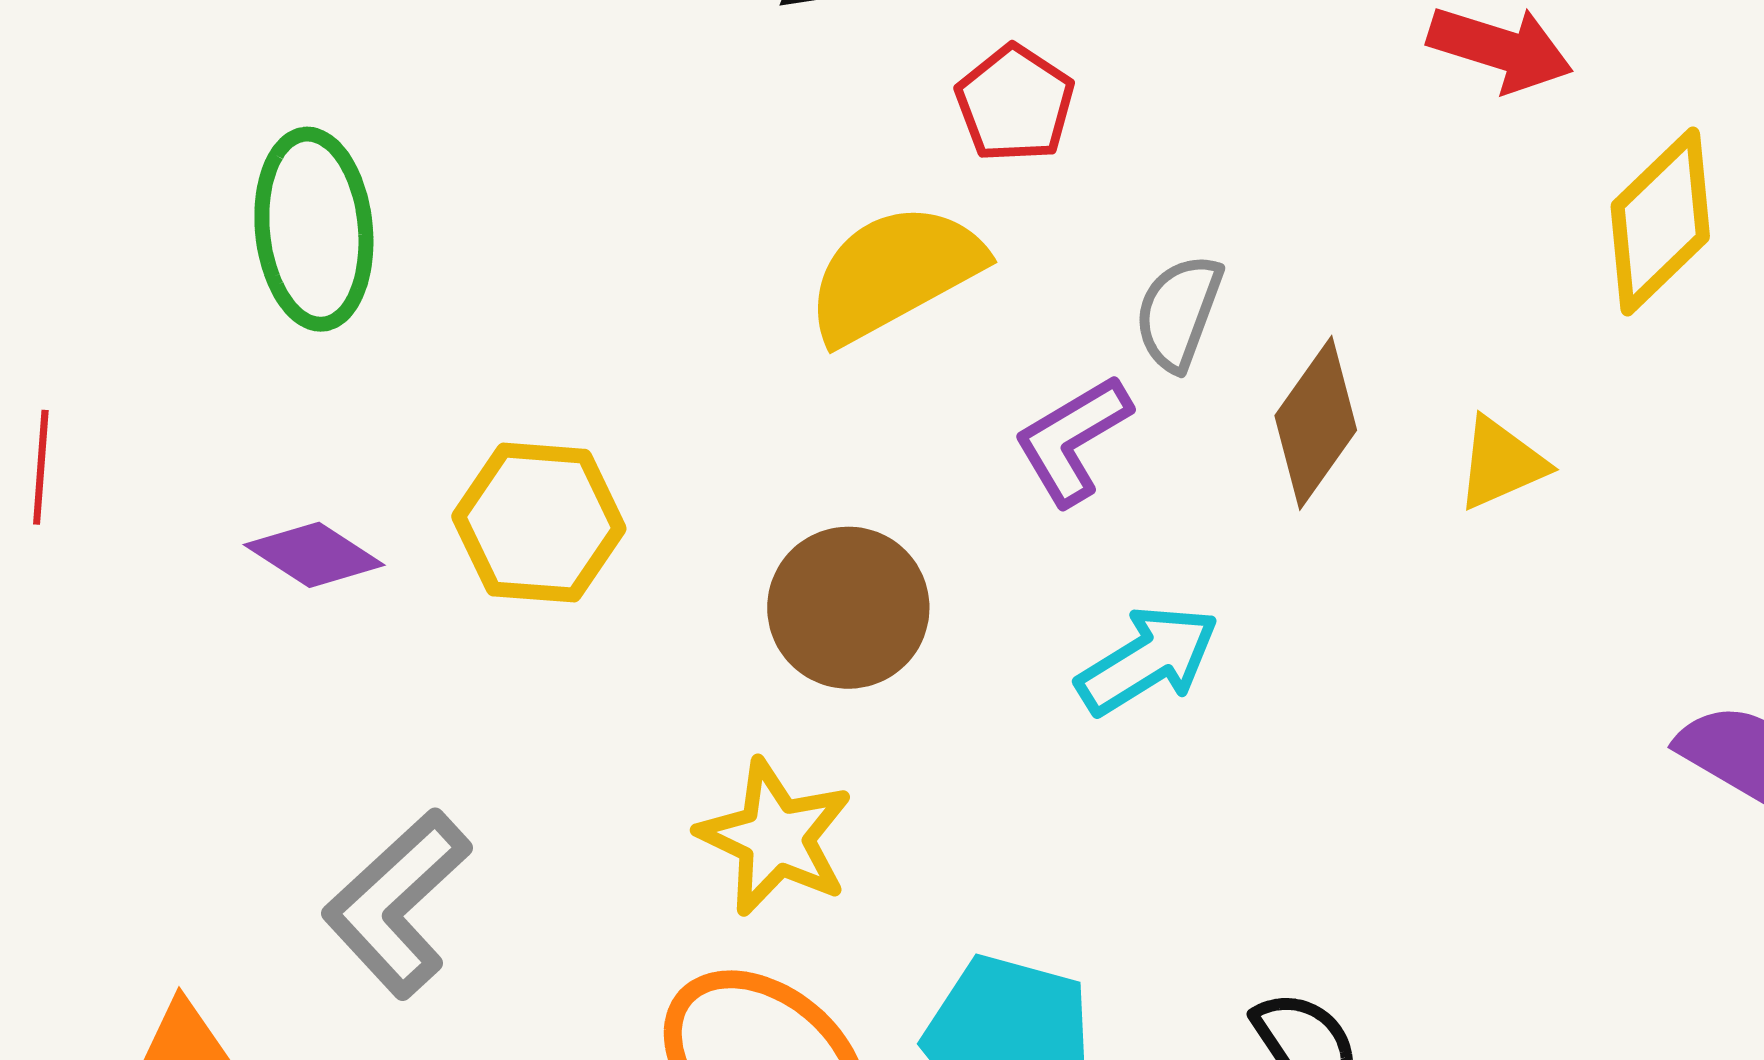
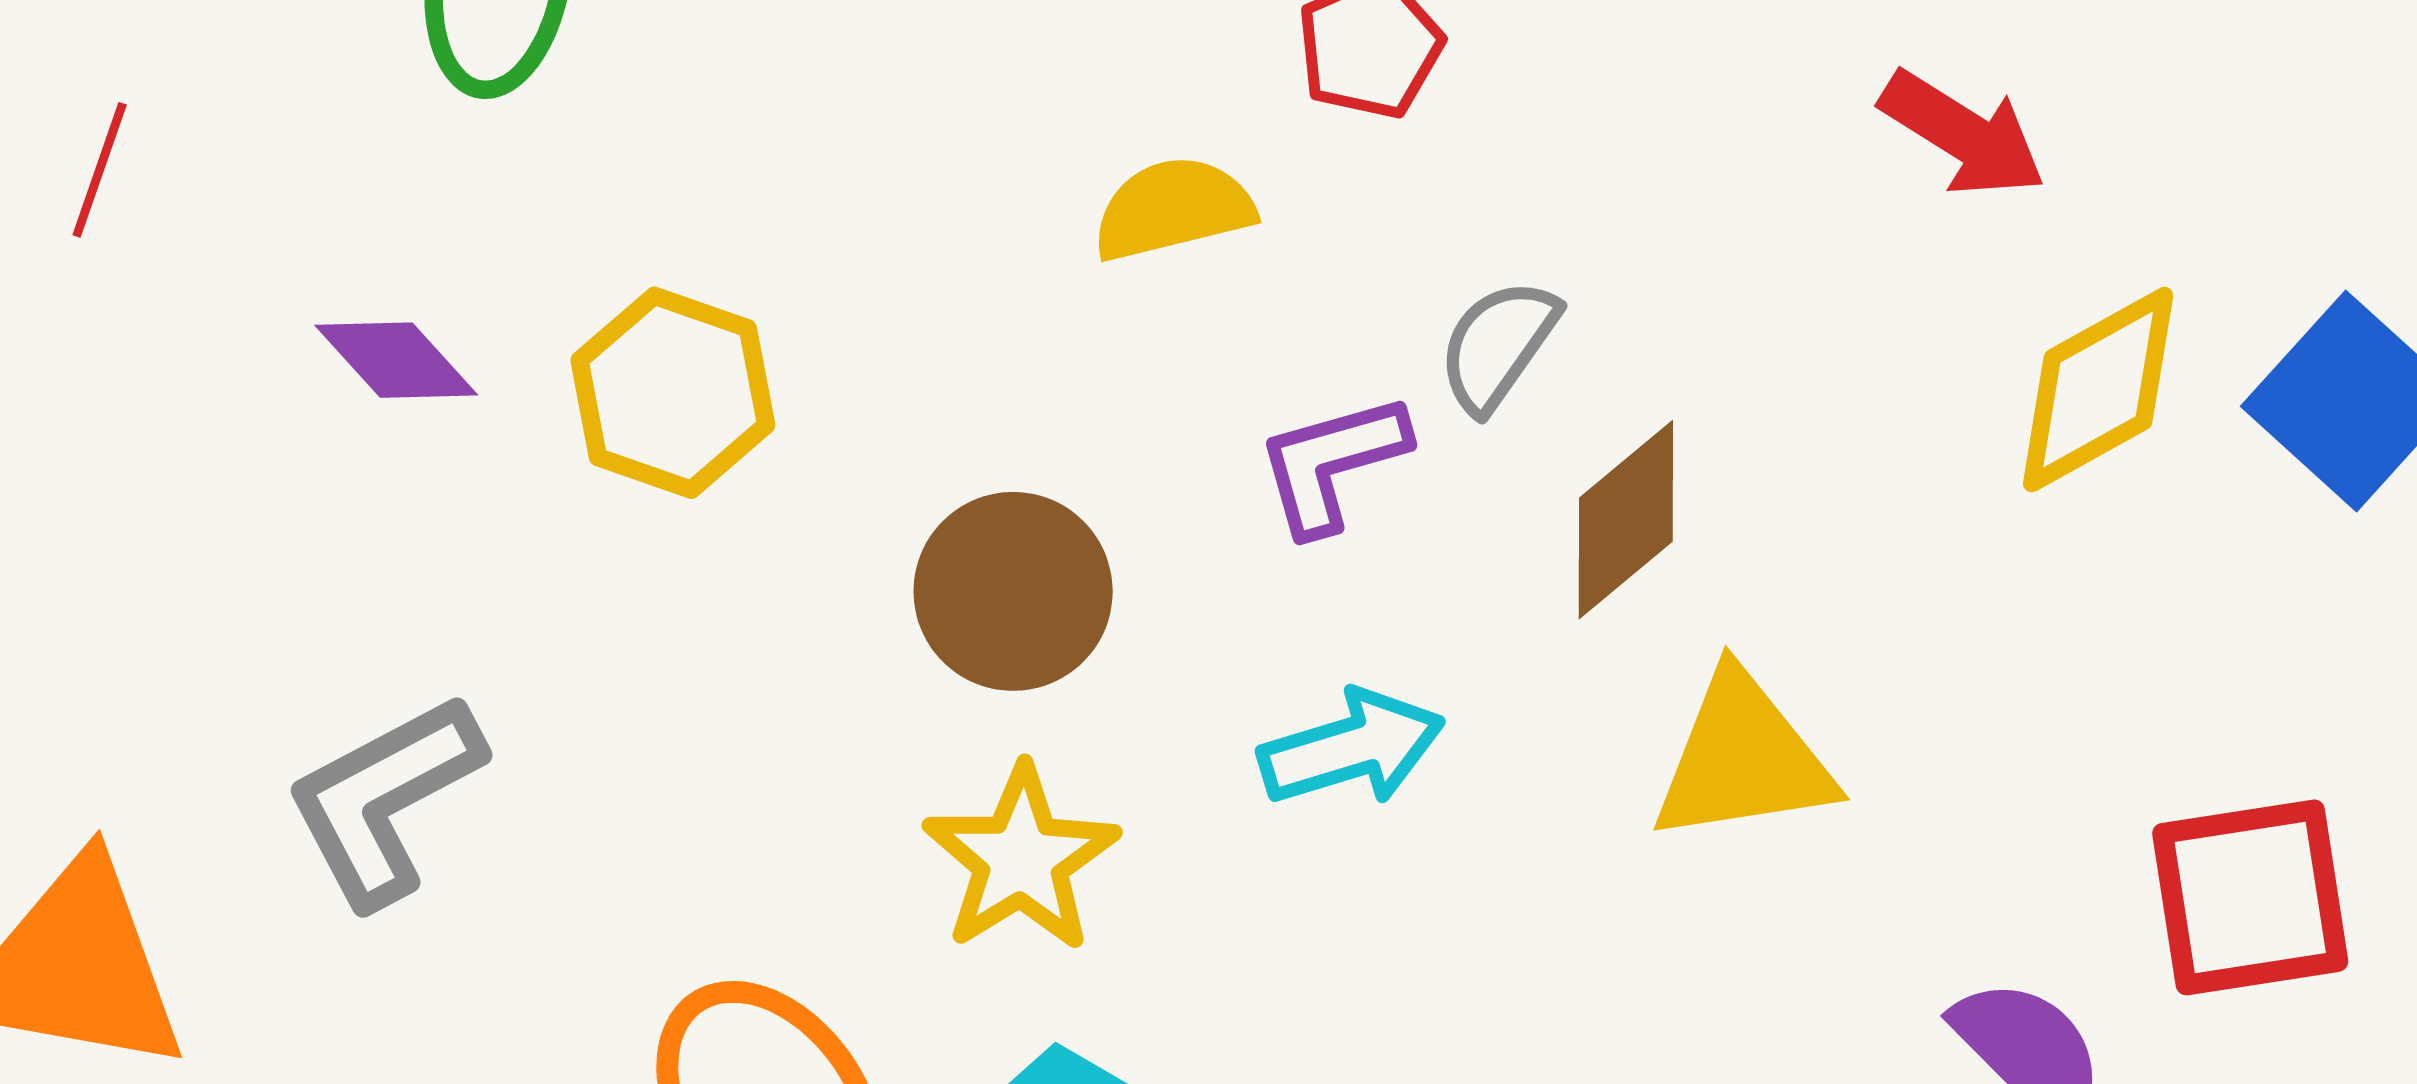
yellow semicircle: (894, 273) -> (1173, 209), size x0.7
yellow triangle: (1501, 463) -> (1743, 758), moved, size x1.6
yellow star: (775, 837) -> (1021, 859), moved

